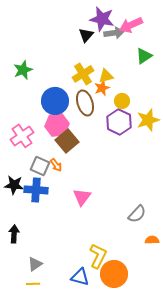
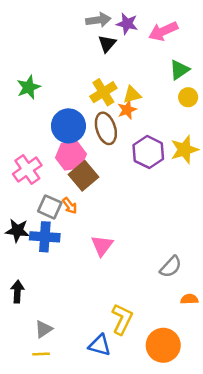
purple star: (102, 19) -> (127, 24), size x0.7
gray arrow: (114, 33) -> (98, 20), moved
yellow circle: (122, 101) -> (188, 97), moved
orange circle: (114, 274) -> (163, 345), moved

